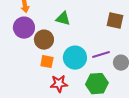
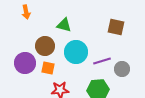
purple circle: (24, 28) -> (25, 63), moved
cyan circle: (75, 58) -> (76, 52), moved

